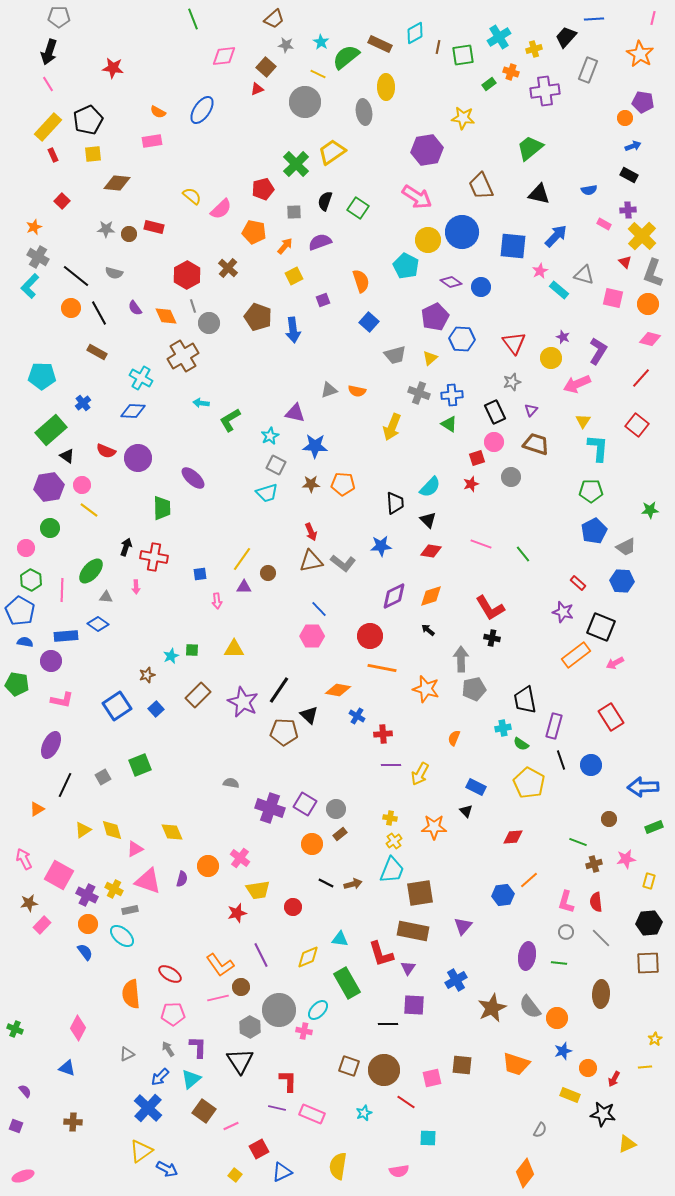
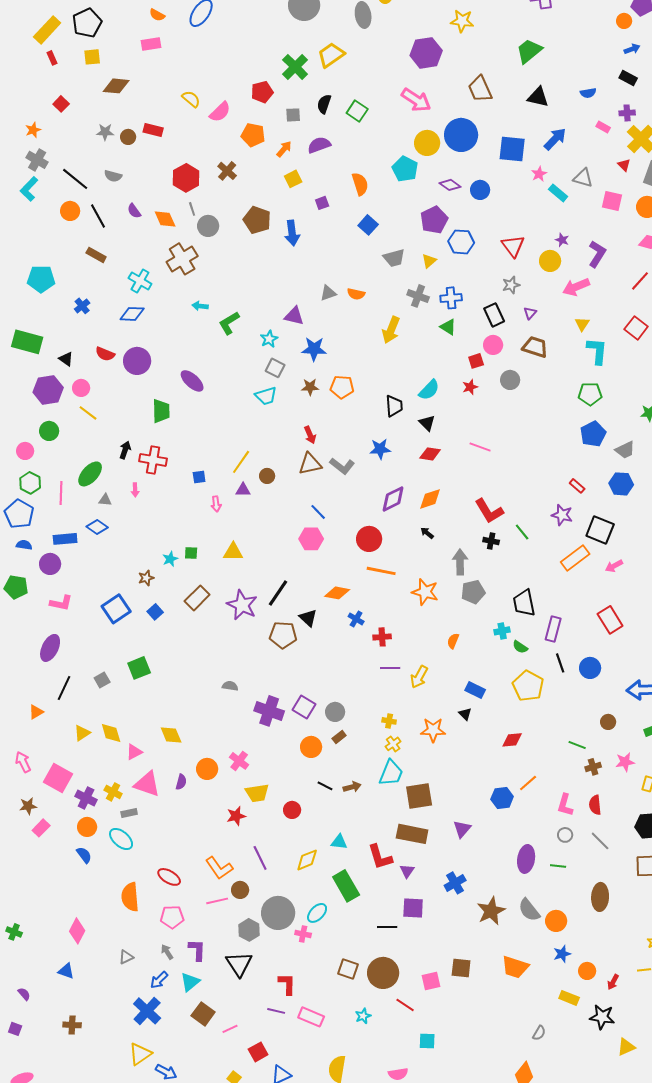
green rectangle: (51, 430) -> (27, 342), moved, turned 56
green line: (523, 554) -> (522, 532), moved

